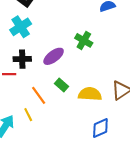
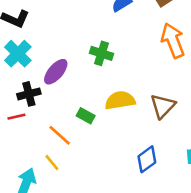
purple ellipse: (54, 56) -> (56, 72), moved
yellow semicircle: (90, 94) -> (120, 100), moved

